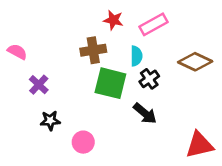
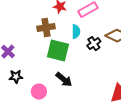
black cross: (149, 79) -> (94, 44), moved
black arrow: (145, 113) -> (64, 80), moved

